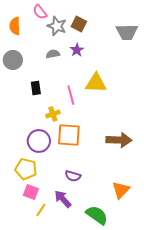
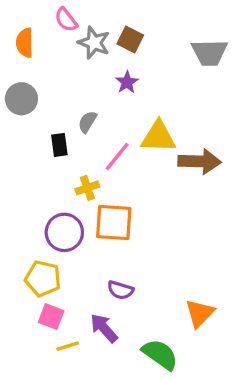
gray semicircle: (53, 54) -> (87, 122), moved, turned -48
pink line: (71, 95) -> (117, 157), turned 54
brown arrow: (119, 140) -> (200, 161), moved
yellow line: (41, 210) -> (68, 346), turned 40

